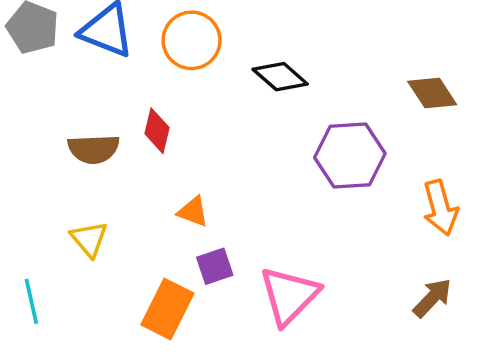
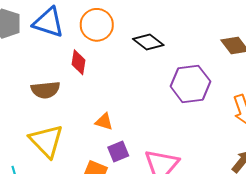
red diamond: (157, 131) -> (79, 62), moved
yellow triangle: (89, 239) -> (46, 141), size x1.6

